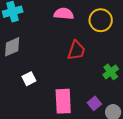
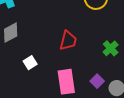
red trapezoid: (76, 50) -> (68, 41), moved

